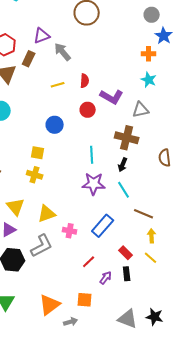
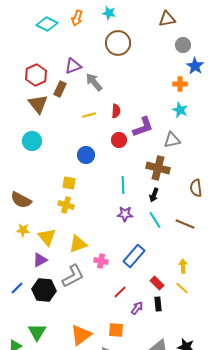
purple L-shape: (112, 97) -> (143, 127), turned -50
purple star: (94, 184) -> (125, 214), size x0.7
brown line: (144, 214) -> (185, 224), moved

